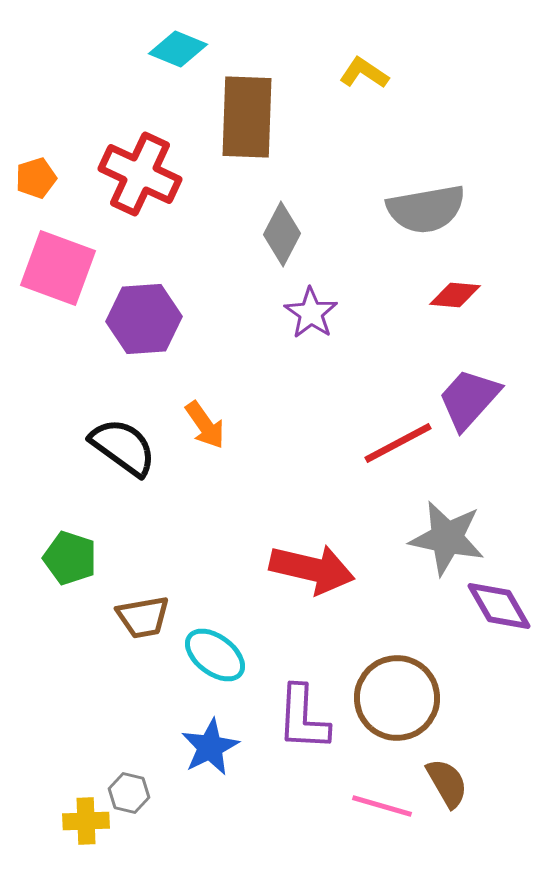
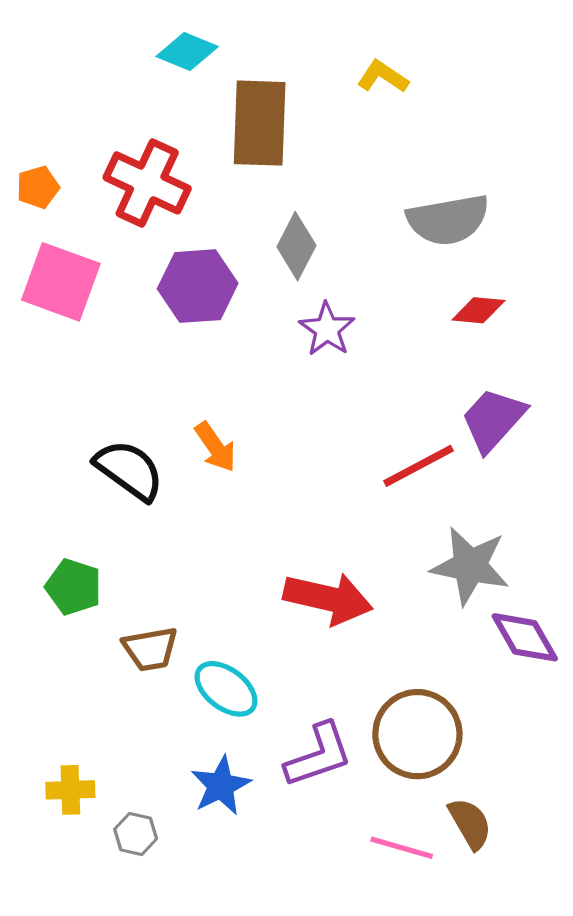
purple hexagon: (144, 319) -> (198, 286), moved
purple L-shape: (303, 718) -> (319, 755), turned -112
yellow cross: (86, 821) -> (70, 790), moved

